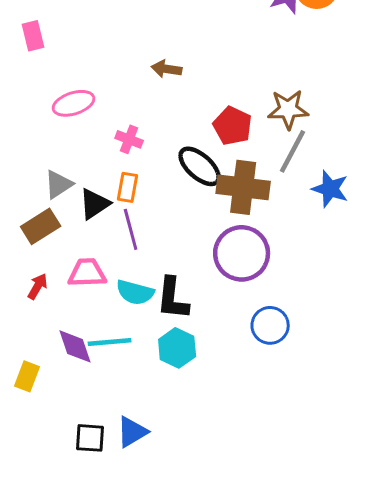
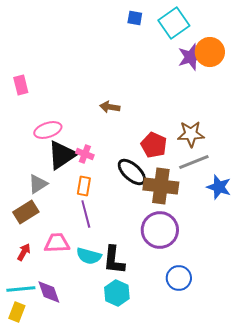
gray line: (293, 151) -> (194, 162), turned 40
black triangle: (95, 204) -> (62, 155), moved, size x1.4
cyan line: (110, 342) -> (21, 289), moved

